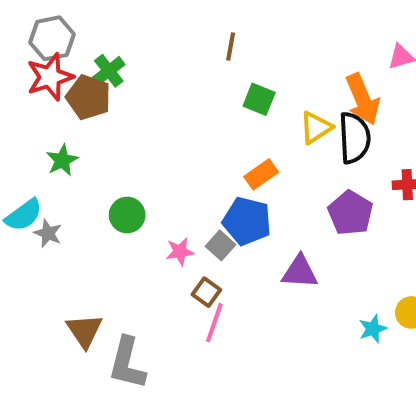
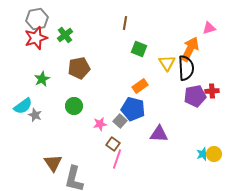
brown pentagon: (89, 97) -> (79, 68), moved, turned -30
orange arrow: (363, 99) -> (190, 49), turned -130
yellow triangle: (316, 128) -> (167, 63), turned -30
purple pentagon: (350, 213) -> (195, 96), moved, turned 30
cyan star: (373, 329) -> (203, 154), moved

